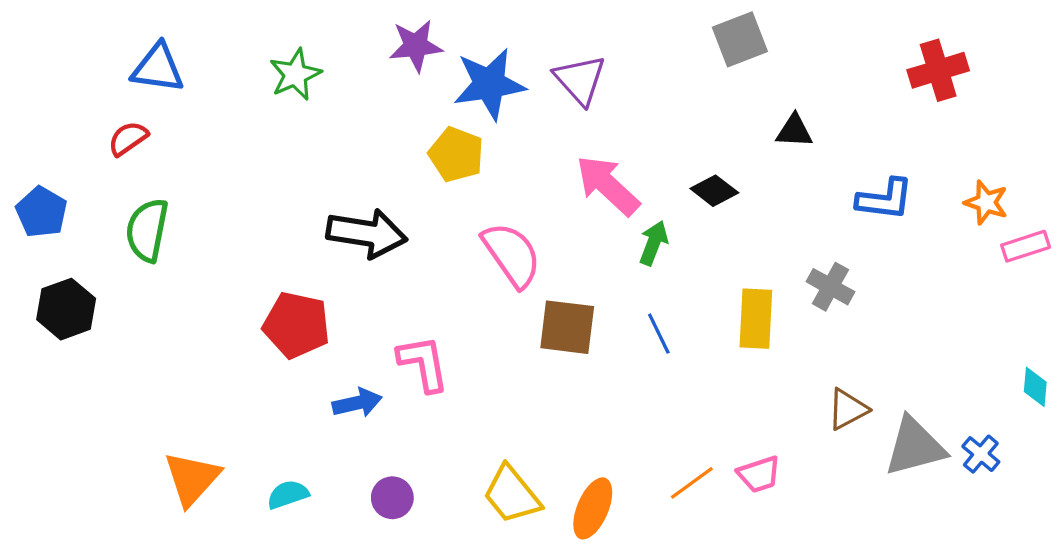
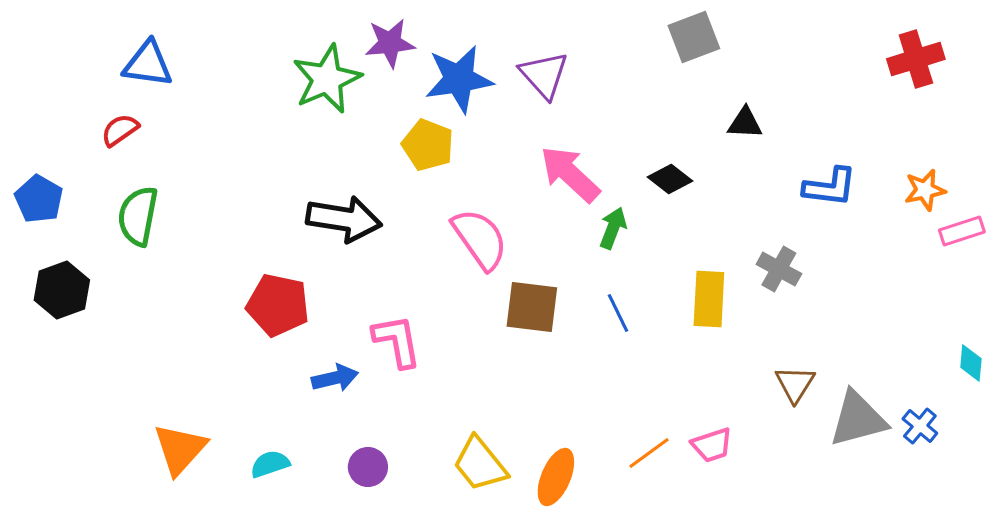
red cross: (938, 70) -> (916, 59), moved
green star: (295, 75) -> (327, 79), moved, size x1.4
orange star: (986, 202) -> (925, 190), turned -30
brown triangle: (848, 409) -> (795, 384), turned -30

